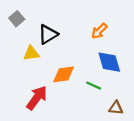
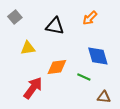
orange arrow: (99, 31) -> (90, 18), moved
black triangle: (48, 34) -> (55, 26), moved, turned 42

